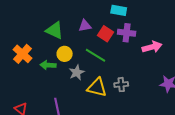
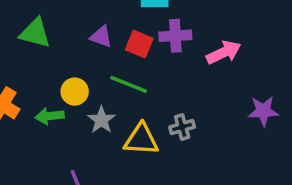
purple triangle: (85, 26) -> (101, 37), turned 40
green triangle: (55, 30) -> (35, 33), moved

